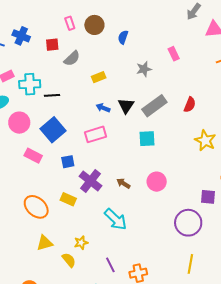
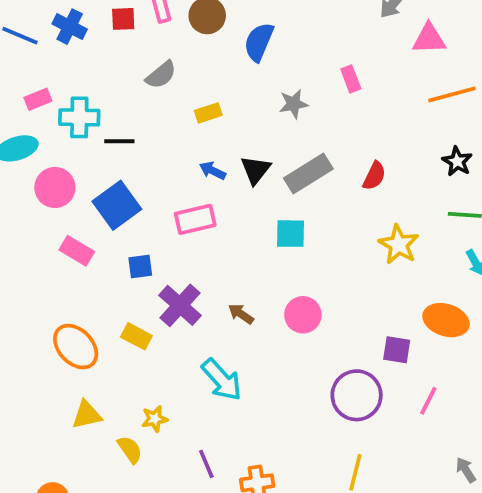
blue semicircle: (123, 37) -> (259, 42), size x1.5
red square: (52, 45) -> (123, 19), moved

